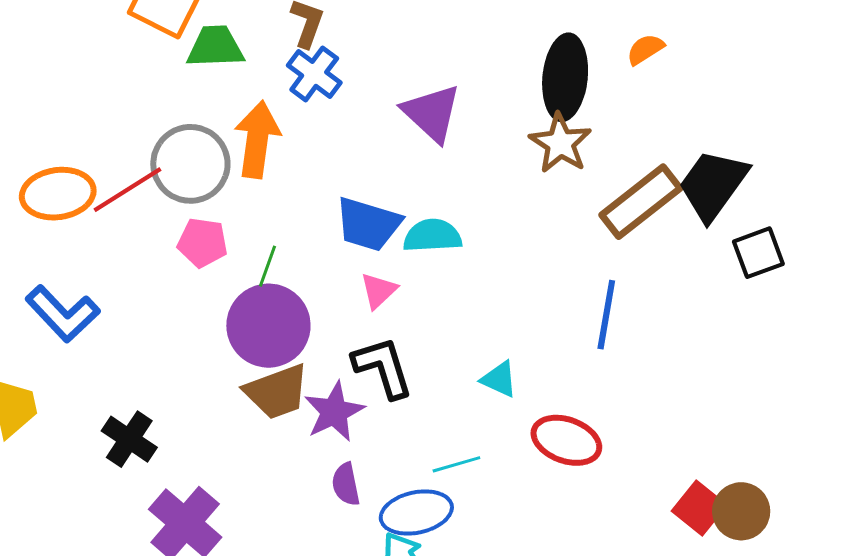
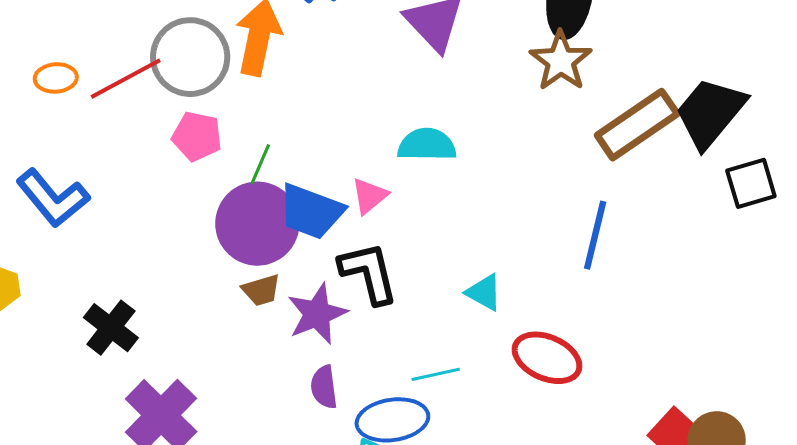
orange ellipse: (58, 194) -> (56, 78), size x0.6
blue trapezoid: (368, 224) -> (311, 211), moved
brown trapezoid: (277, 392) -> (261, 290), size x0.6

